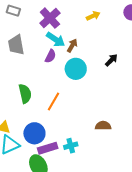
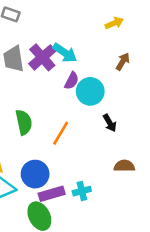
purple cross: (50, 18) -> (42, 57), moved
brown arrow: (72, 46) -> (123, 62), moved
purple semicircle: (50, 56) -> (72, 81), moved
black arrow: (111, 60) -> (110, 123), moved, turned 104

